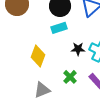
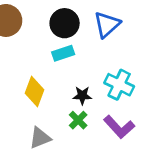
black star: (78, 49) -> (82, 96), moved

